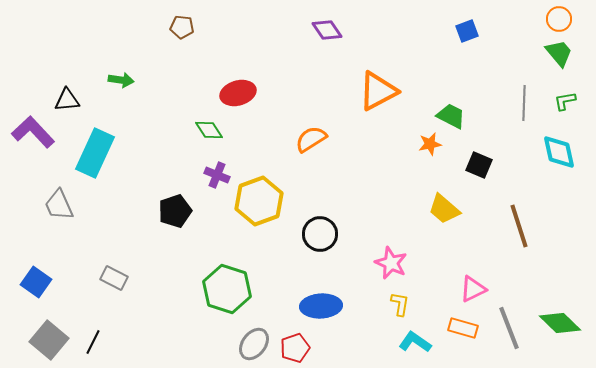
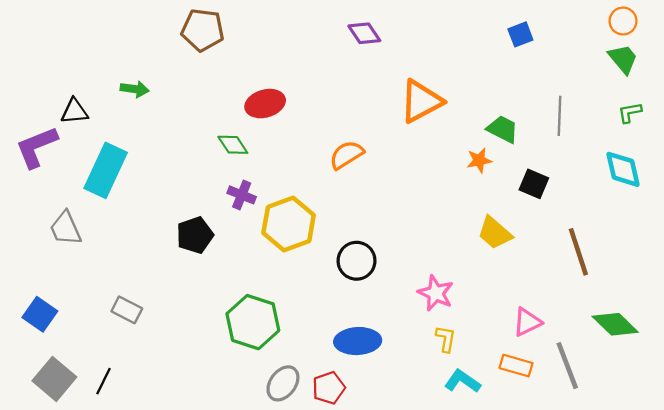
brown pentagon: (182, 27) -> (203, 30), size x1.6
gray line: (524, 103) -> (559, 116), moved
purple L-shape: (33, 132) -> (37, 147), turned -69
green diamond: (560, 323) -> (615, 324), moved

